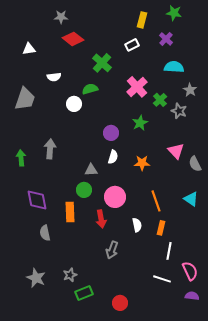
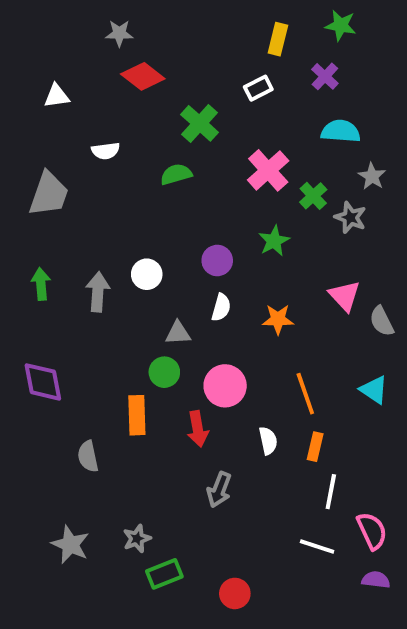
white circle: (74, 104) -> (147, 274), moved
green arrow: (21, 158) -> (41, 284), moved
purple diamond: (37, 200) -> (43, 382), moved

